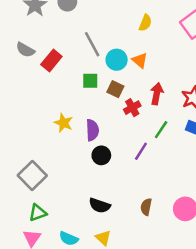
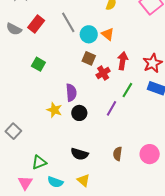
red rectangle: (51, 60) -> (36, 24), moved
green square: (90, 81) -> (38, 64), moved, turned 32
yellow star: (64, 123) -> (54, 110), moved
gray square: (32, 175) -> (13, 131), moved, size x0.7
green triangle: (38, 213) -> (39, 162), moved

